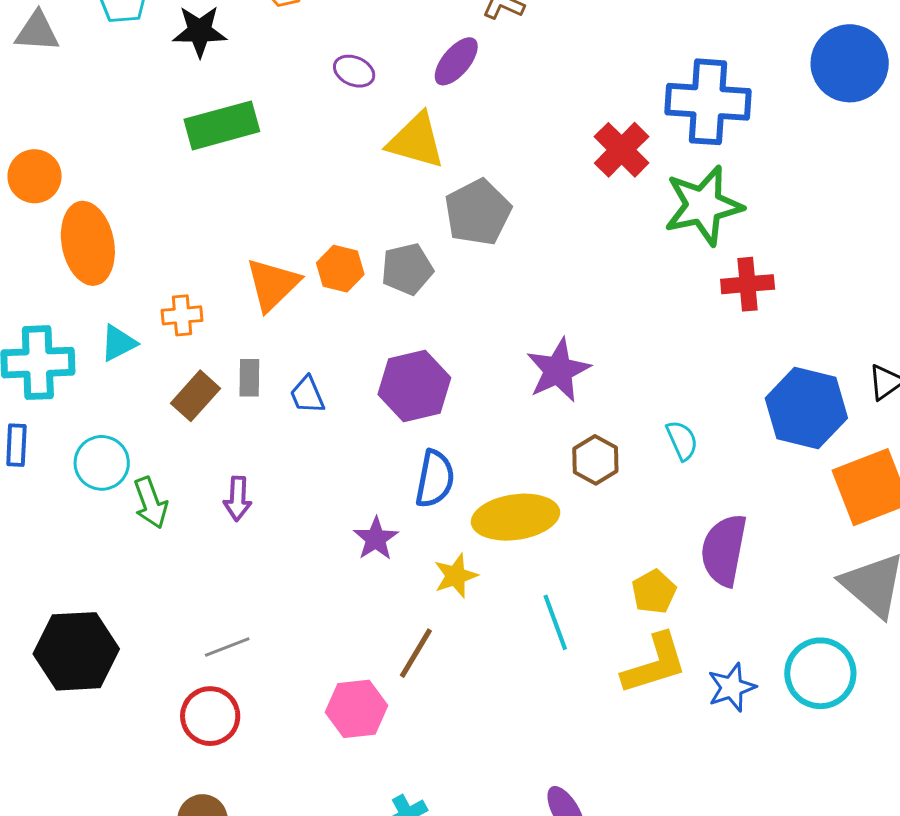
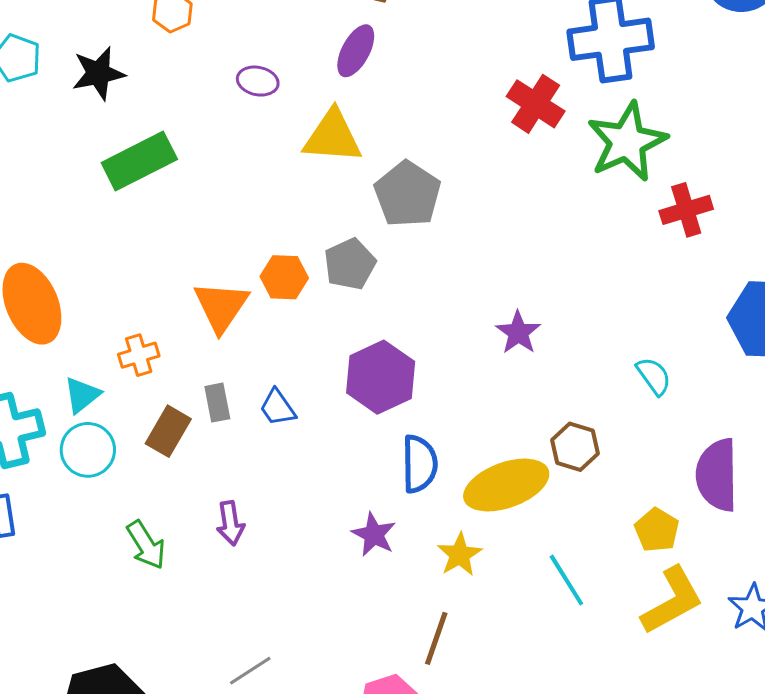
purple star: (558, 370) -> (518, 333), size x0.7
brown hexagon: (595, 460) -> (575, 447), moved
cyan circle: (102, 463) -> (88, 450), moved

